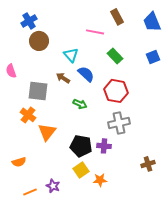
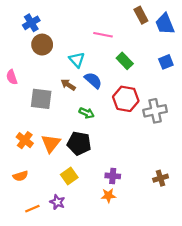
brown rectangle: (117, 17) -> (141, 15), moved
orange cross: (28, 115) -> (25, 140), moved
gray cross: (119, 123) -> (155, 111), moved
black pentagon: (81, 146) -> (79, 143), moved
purple cross: (104, 146) -> (113, 176), moved
yellow square: (81, 170) -> (69, 176), moved

